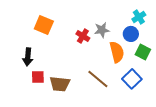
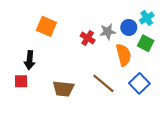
blue circle: (131, 34) -> (129, 27), moved
green square: (143, 52) -> (146, 43), moved
red square: (38, 77) -> (21, 81), moved

